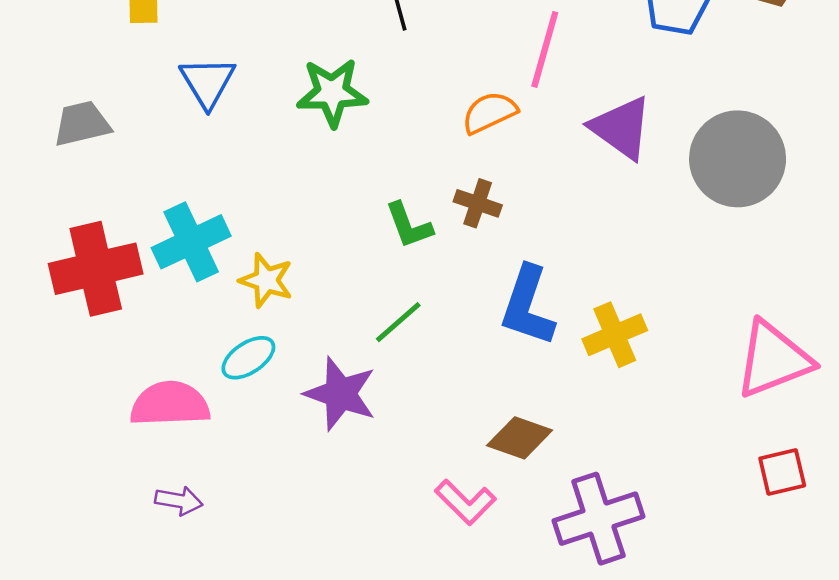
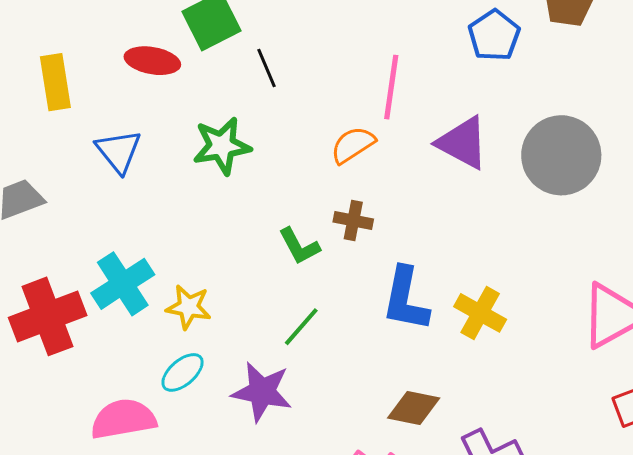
yellow cross: (615, 335) -> (480, 313), turned -30

